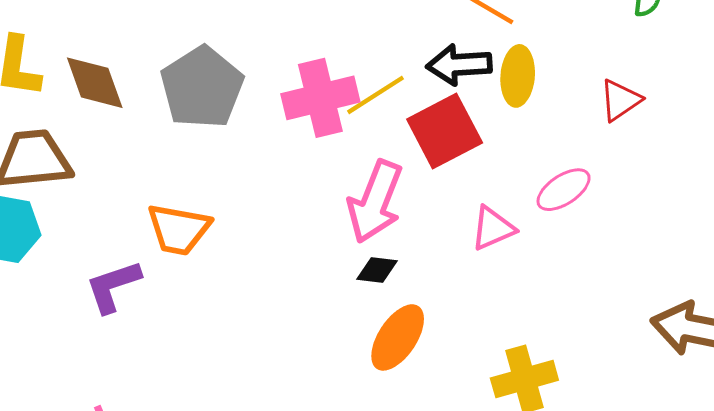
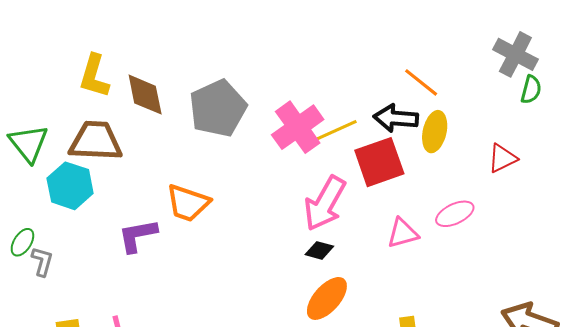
pink cross: (320, 98) -> (298, 127), turned -30

